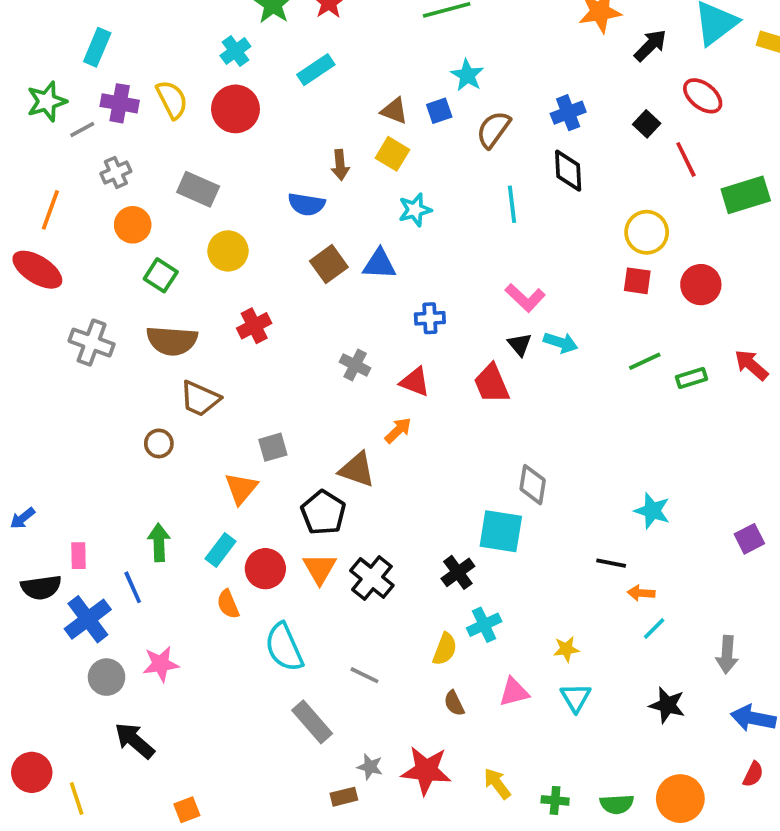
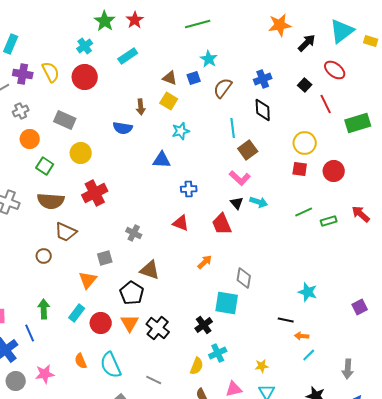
brown square: (329, 264) -> (248, 150), moved
red cross: (254, 326) -> (95, 193), size x1.4
gray cross: (355, 365) -> (134, 233), moved
orange arrow: (398, 430) -> (205, 262), moved
orange semicircle: (228, 604) -> (81, 361), moved

